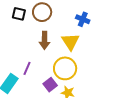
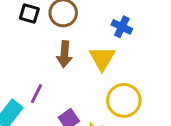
yellow circle: (65, 68) -> (124, 100), moved

